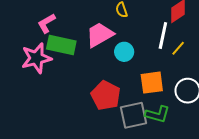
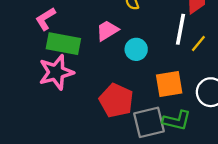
pink trapezoid: (100, 35) -> (107, 30), size x0.7
pink star: (36, 58) -> (56, 72), moved

